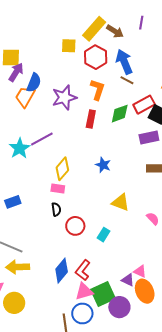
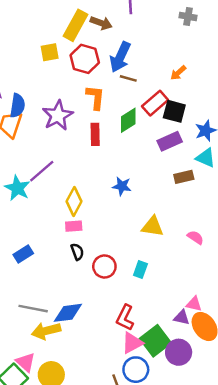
blue arrow: (124, 62) -> (120, 57), turned -120
blue diamond: (62, 271) -> (68, 313), moved, turned 55

